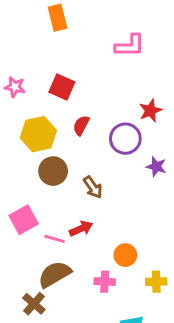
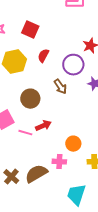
brown circle: (53, 171) -> (30, 99), moved
brown arrow: (93, 187) -> (60, 87), moved
brown semicircle: (55, 274) -> (36, 174), moved

